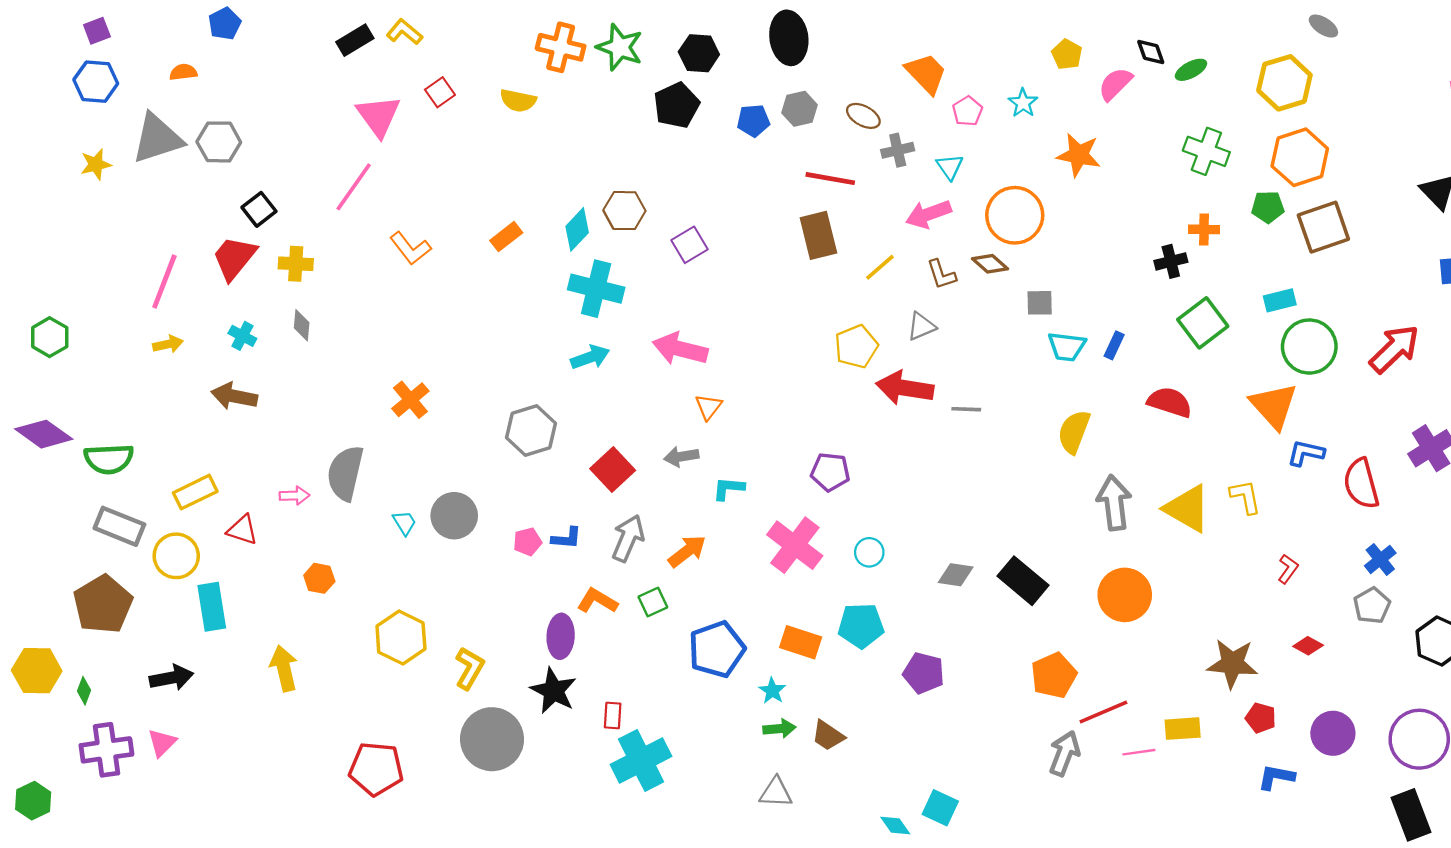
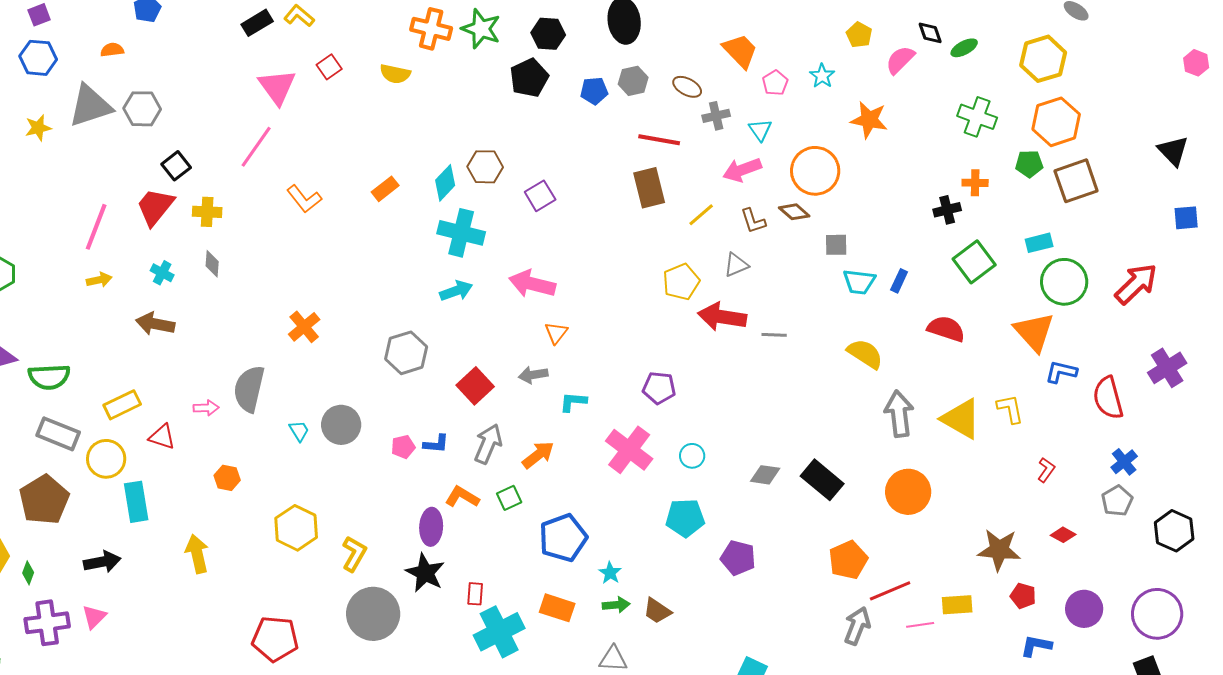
yellow semicircle: (1074, 432) -> (865, 354), turned 102
orange rectangle: (801, 642) -> (557, 608), moved

